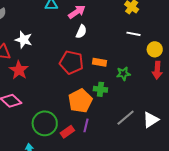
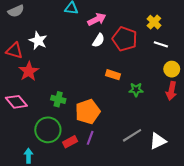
white line: (134, 34) -> (161, 44), moved
red pentagon: (71, 62) -> (125, 39), moved
green cross: (100, 89) -> (58, 99), moved

